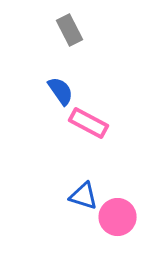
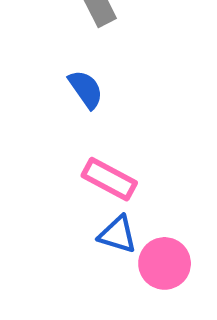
pink rectangle: (89, 123) -> (109, 179), moved

